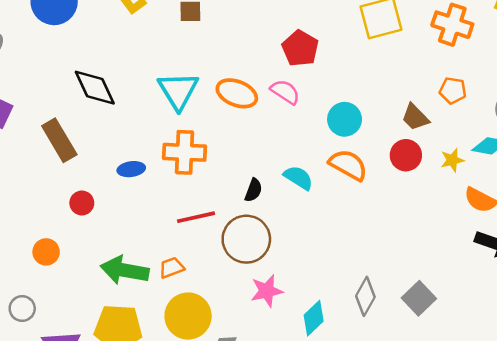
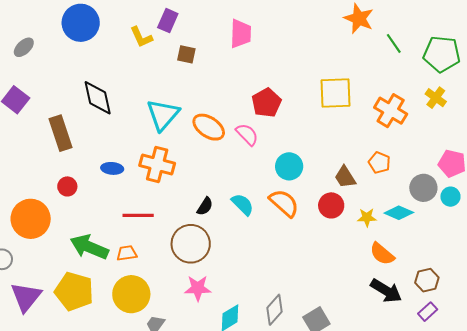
red line: (196, 217) -> (138, 215), moved
orange circle: (46, 252) -> (31, 219), size x1.8

